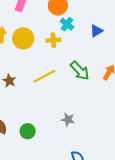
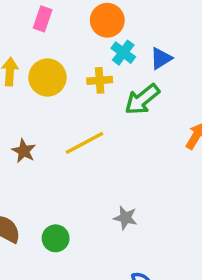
blue triangle: (96, 31) -> (161, 58), moved
green arrow: (80, 71) -> (142, 99), moved, turned 95

